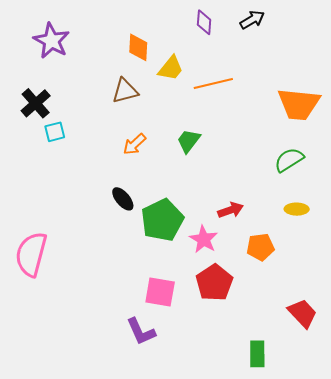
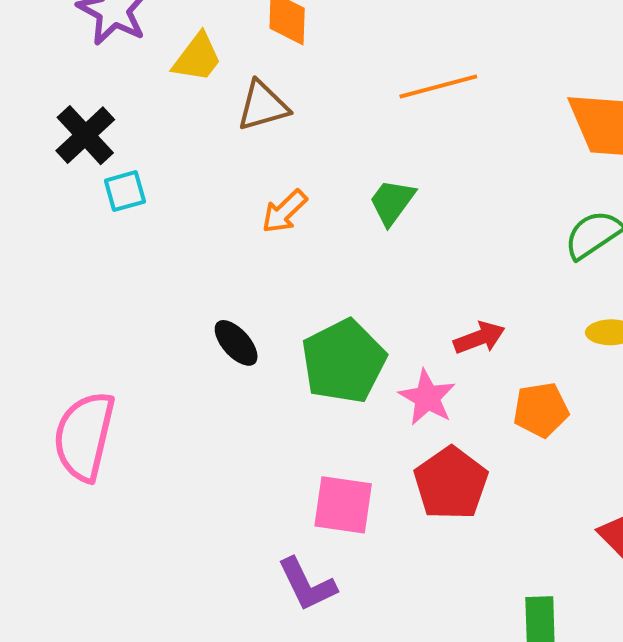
yellow trapezoid: (171, 68) -> (197, 58), moved
black ellipse: (123, 199) -> (236, 343), moved

